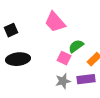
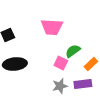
pink trapezoid: (55, 22) -> (52, 27), turned -45

